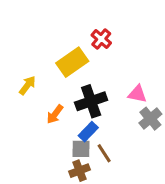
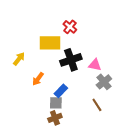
yellow rectangle: (72, 62) -> (50, 43), turned 35
black cross: (91, 101) -> (71, 60), moved
brown line: (104, 153) -> (97, 105), moved

